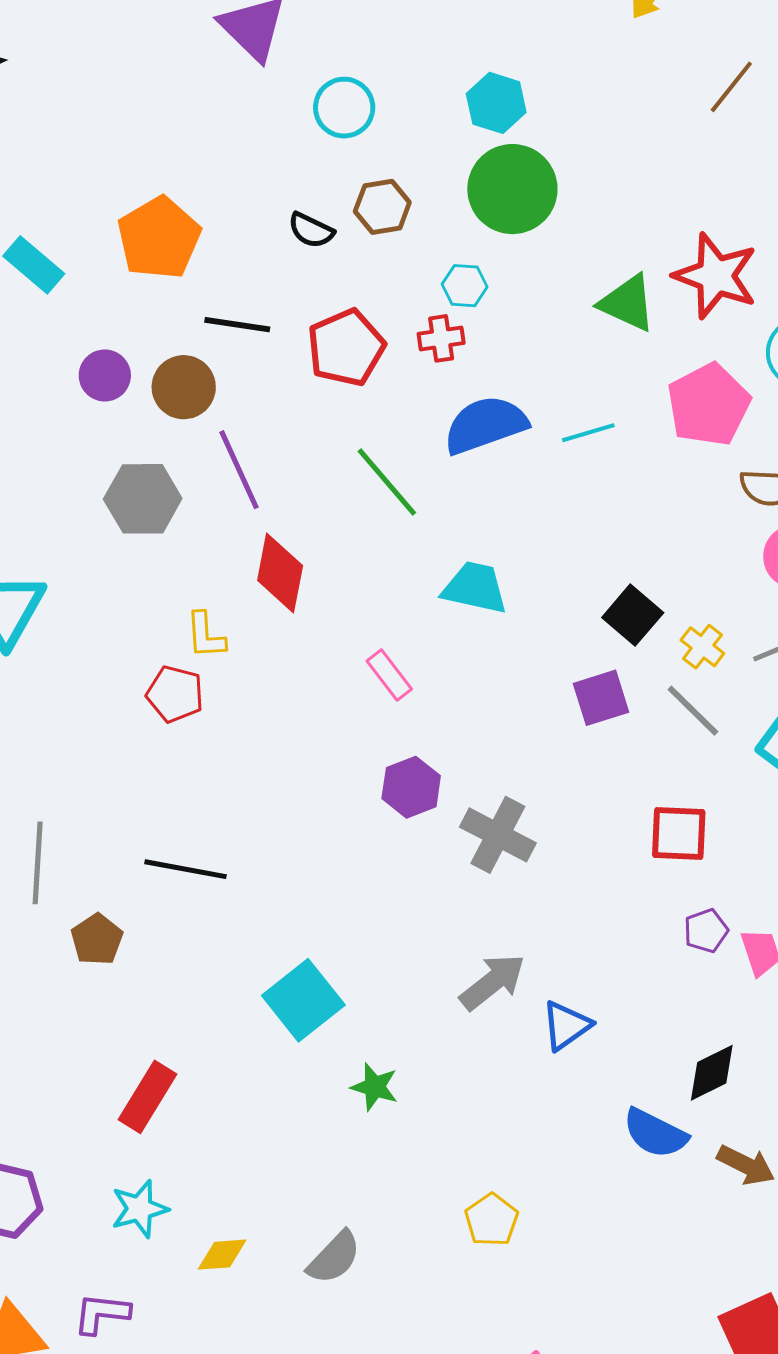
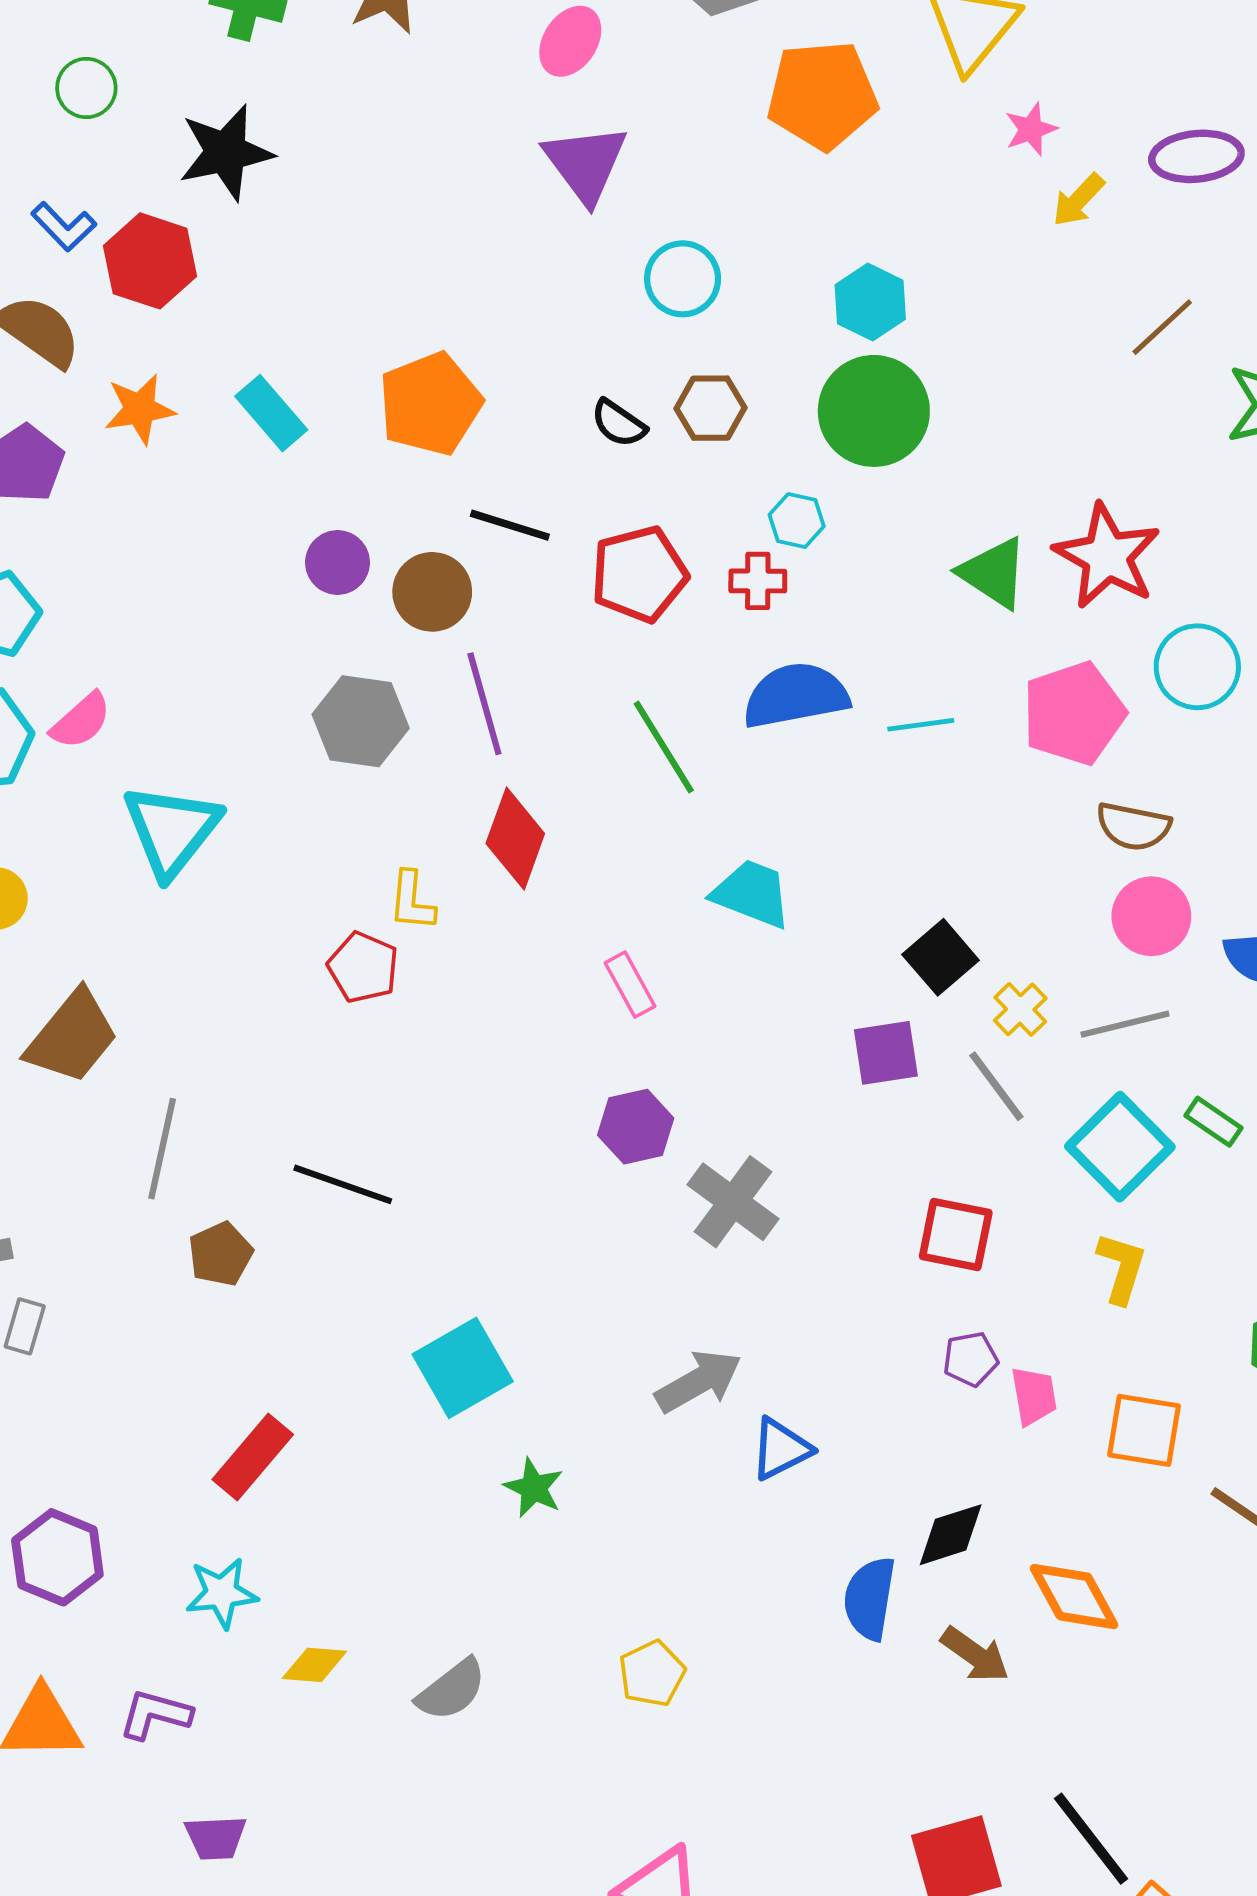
blue semicircle: (655, 1133) -> (870, 1598), turned 64

